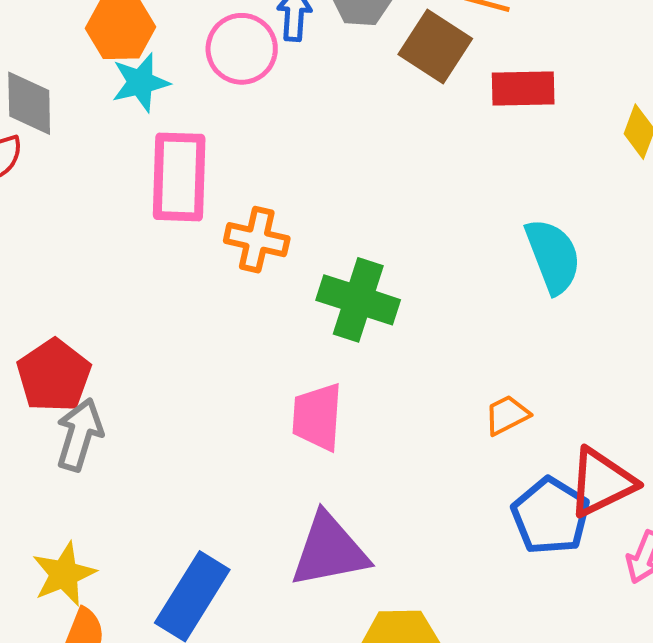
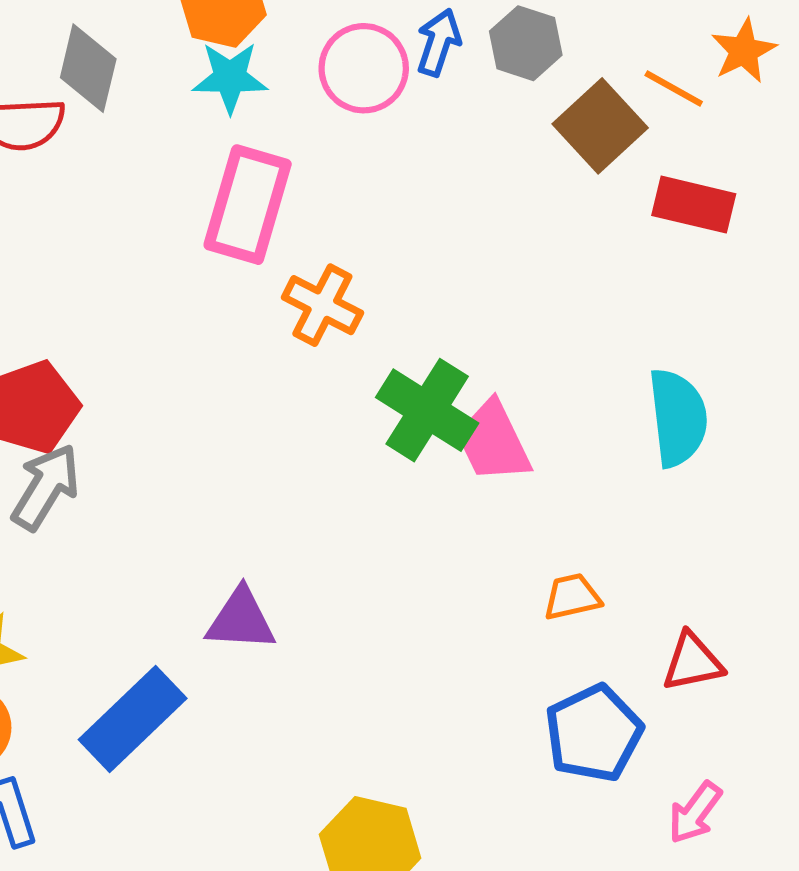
pink trapezoid: (317, 417) -> (493, 442), moved, turned -44
red triangle: (601, 482) -> (693, 662), moved, size x0.7
purple triangle: (329, 550) -> (241, 620), moved, size x0.7

